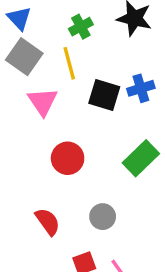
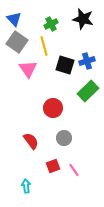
red circle: (68, 158) -> (53, 108), moved
green rectangle: (141, 158) -> (88, 91), moved

